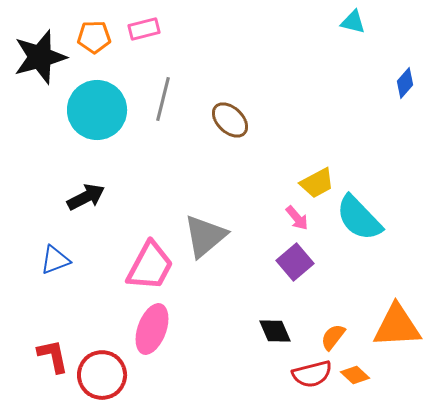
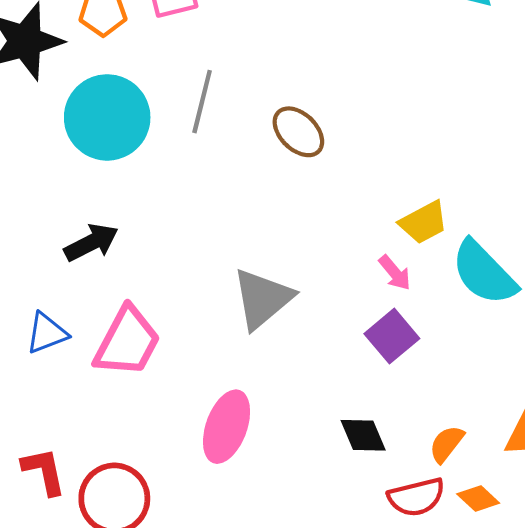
pink trapezoid: (150, 266) -> (127, 342), moved
pink ellipse: (152, 329) -> (227, 427), moved

